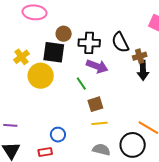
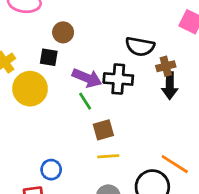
black semicircle: (120, 42) -> (140, 46), turned -55
black cross: (89, 43) -> (118, 79), moved
black square: (54, 52) -> (49, 57), size x0.6
purple arrow: (97, 66) -> (87, 78), moved

